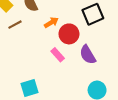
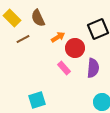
purple semicircle: (88, 55) -> (93, 68), turned -144

